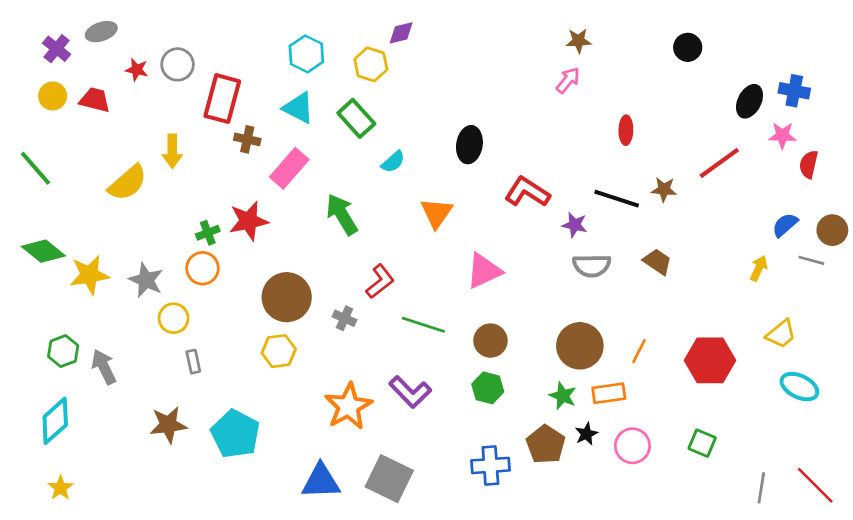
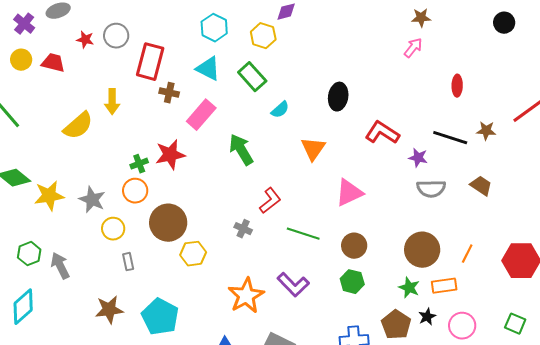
brown circle: (287, 297) -> (168, 223), moved

